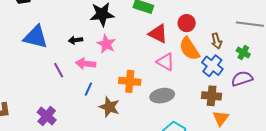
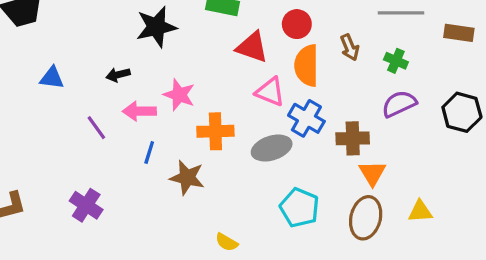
blue triangle: (36, 37) -> (52, 78), size x0.6
pink star: (106, 44) -> (179, 95), moved
orange semicircle: (189, 49) -> (307, 65), turned 40
blue cross: (212, 66) -> (306, 118), moved

